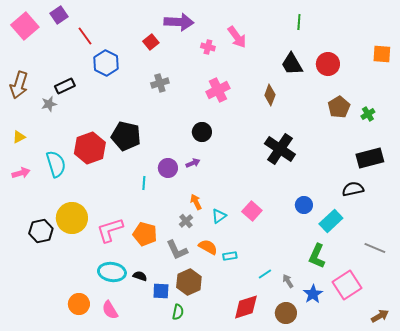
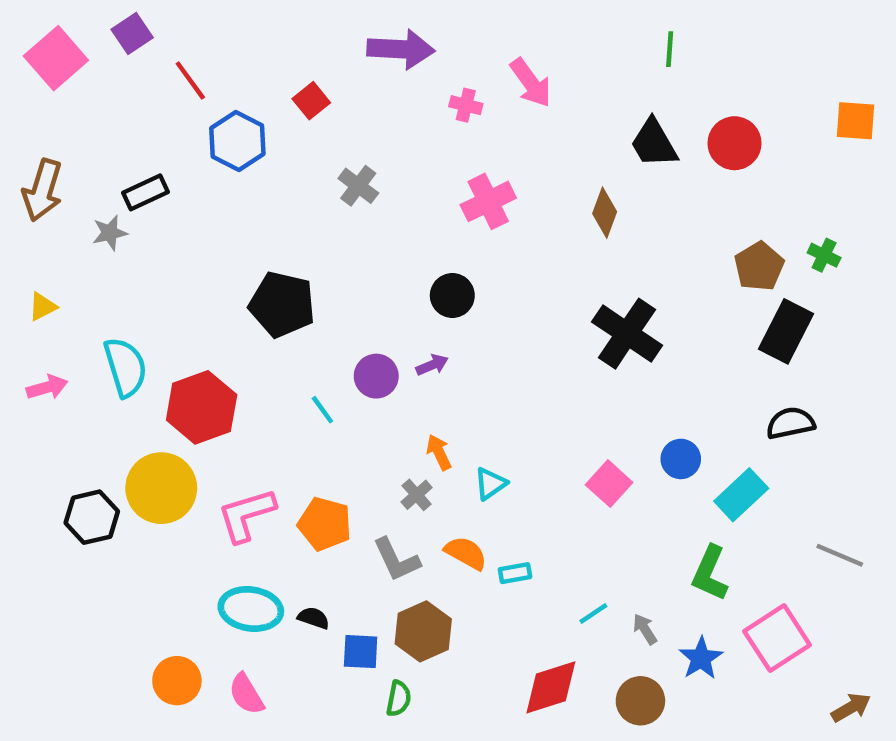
red square: (151, 42) -> (311, 101), moved
gray cross: (160, 83) -> (358, 186), turned -36
brown pentagon: (339, 107) -> (759, 266), moved
green cross: (368, 114) -> (824, 255), turned -32
red hexagon: (90, 148) -> (202, 407), moved
black rectangle: (370, 158) -> (786, 331), moved, turned -48
cyan line: (144, 183) -> (322, 410), turned -40
pink square: (252, 211) -> (609, 484), moved

